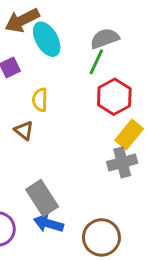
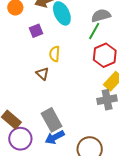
blue arrow: (49, 224) -> (55, 137), turned -48

